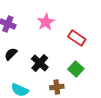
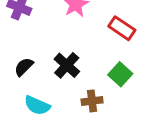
black semicircle: (11, 54) -> (24, 67), moved

